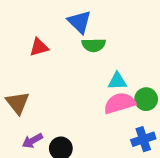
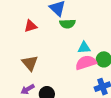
brown triangle: (18, 103) -> (30, 63), moved

